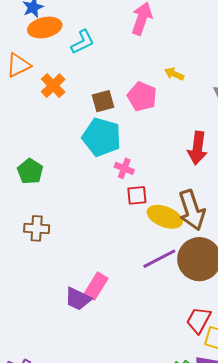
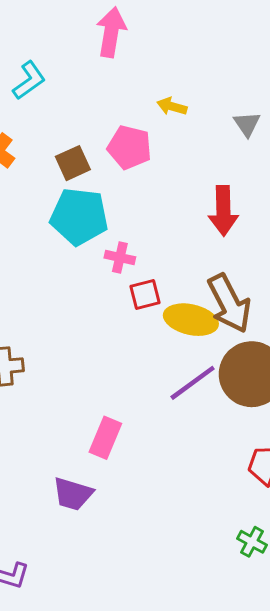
purple trapezoid: (78, 299) -> (73, 494), moved

